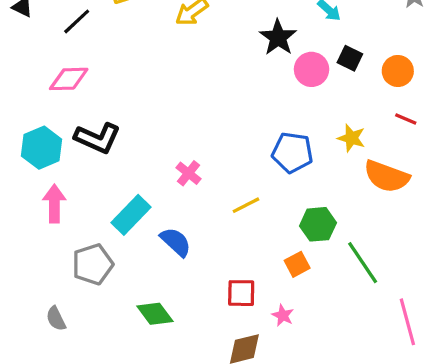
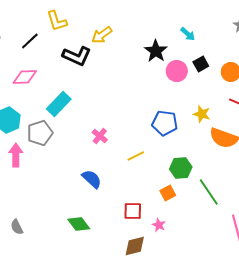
black square: (350, 58) -> (201, 64), turned 35
black L-shape: (97, 138) -> (77, 56), moved
cyan rectangle: (131, 215) -> (59, 104), moved
gray pentagon: (93, 264) -> (40, 133), moved

